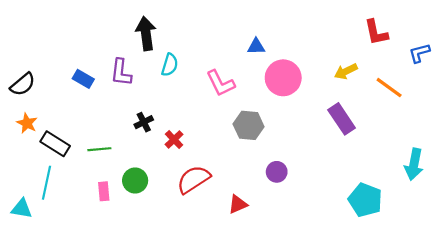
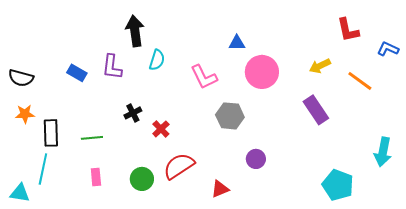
blue L-shape: (419, 53) -> (388, 49), turned 40
black semicircle: (23, 84) -> (21, 78), turned 55
orange star: (27, 123) -> (25, 114), turned -30
black rectangle: (55, 144) -> (51, 133), turned 56
green circle: (135, 180) -> (142, 179), moved

